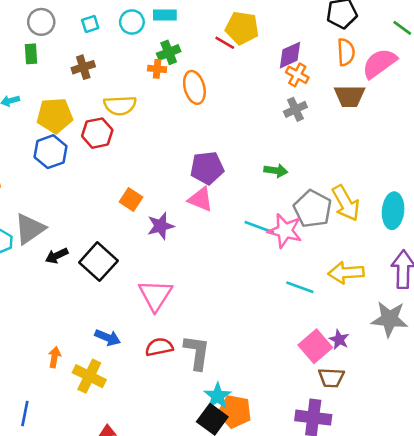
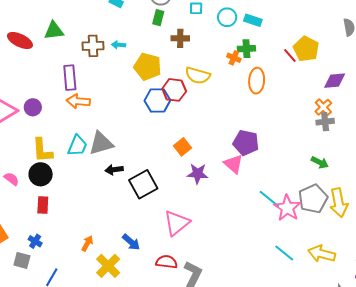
green rectangle: (31, 54) -> (158, 18), moved
orange cross: (297, 75) -> (323, 107), moved
blue hexagon: (51, 152) -> (157, 100), moved
green arrow: (276, 171) -> (320, 162), moved

